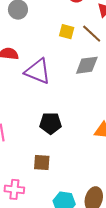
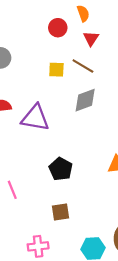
black pentagon: (51, 123) -> (61, 169), turned -30

